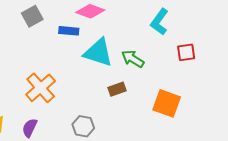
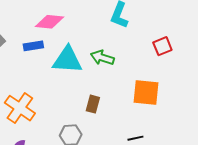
red square: (186, 52) -> (162, 46), moved
brown rectangle: (117, 89) -> (93, 104), moved, turned -42

